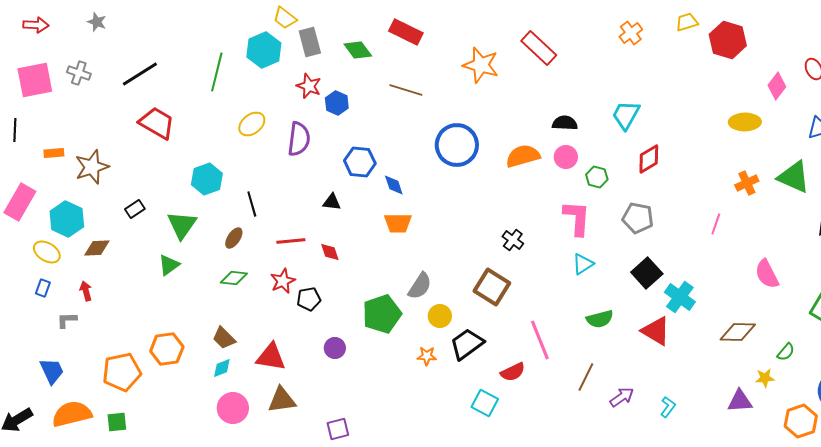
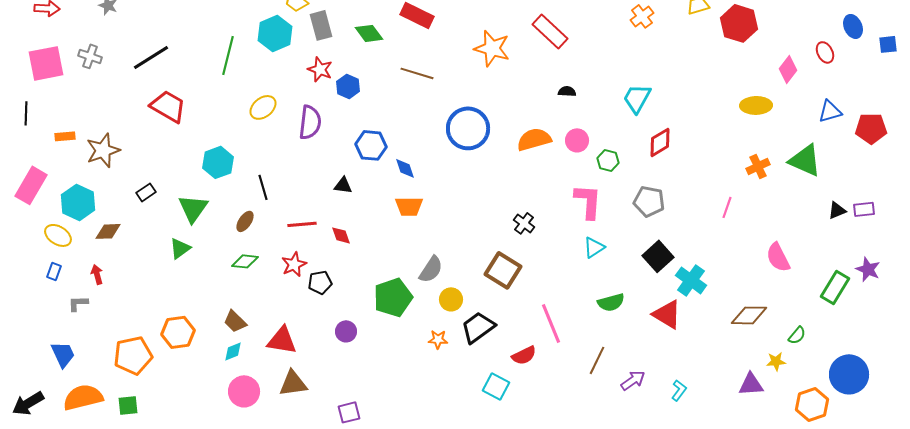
black semicircle: (565, 123) -> (567, 91), moved, size x0.7

